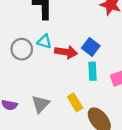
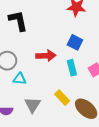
cyan triangle: (44, 41) -> (20, 79), moved
blue square: (91, 47) -> (75, 42), moved

